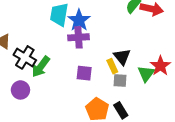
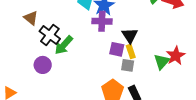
black triangle: (122, 57) -> (130, 35), moved
purple square: (84, 73) -> (117, 49), moved
gray square: (120, 80) -> (128, 65), moved

